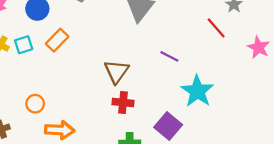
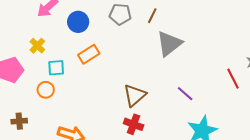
cyan square: (24, 45) -> (56, 68), moved
orange circle: (35, 104) -> (46, 90), moved

